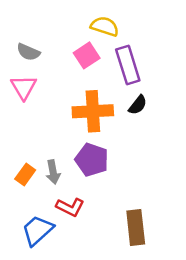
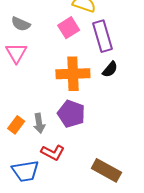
brown rectangle: (136, 228) -> (106, 170), turned -56
blue trapezoid: (37, 230) -> (25, 171), turned -148

